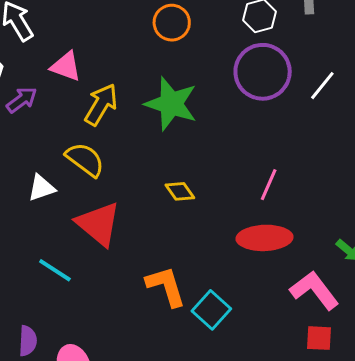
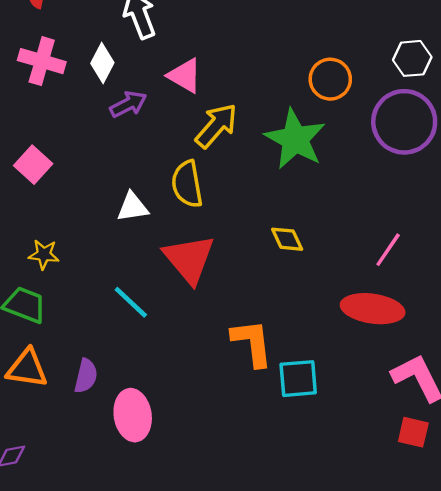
orange circle: (172, 23) -> (330, 79), moved
yellow semicircle: (85, 160) -> (187, 184), turned -147
cyan square: (211, 310) -> (298, 379), turned 33

